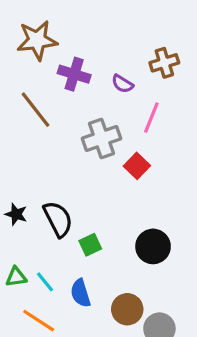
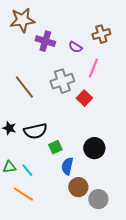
brown line: (35, 110) -> (24, 87), moved
black semicircle: (58, 219) -> (35, 131), turned 105
blue semicircle: (81, 293) -> (67, 166), moved, turned 30

